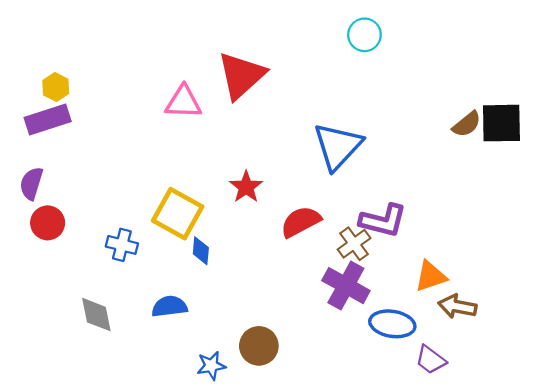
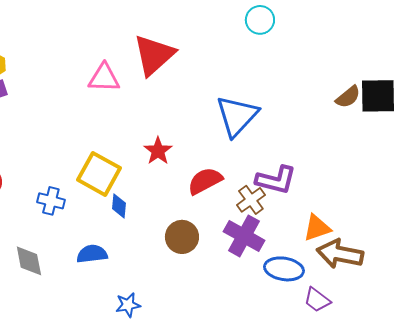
brown arrow: (457, 306) -> (340, 254), size x1.4
brown circle: (259, 346) -> (182, 237), moved

